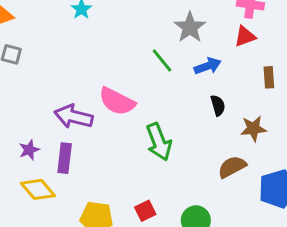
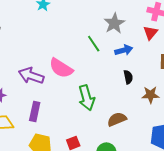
red triangle: (245, 36) -> (150, 33), turned -35
purple rectangle: (65, 158) -> (35, 112), moved
brown semicircle: (232, 167) -> (117, 119), moved

